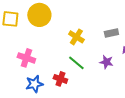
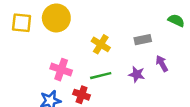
pink cross: (26, 58) -> (61, 70), moved
green line: (76, 63) -> (101, 76), turned -54

